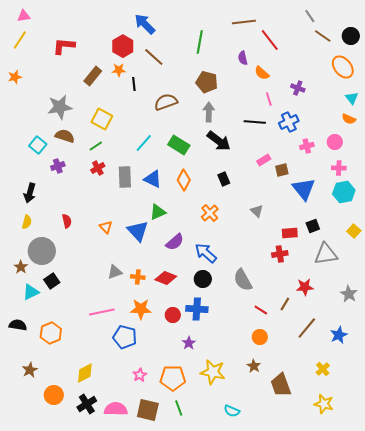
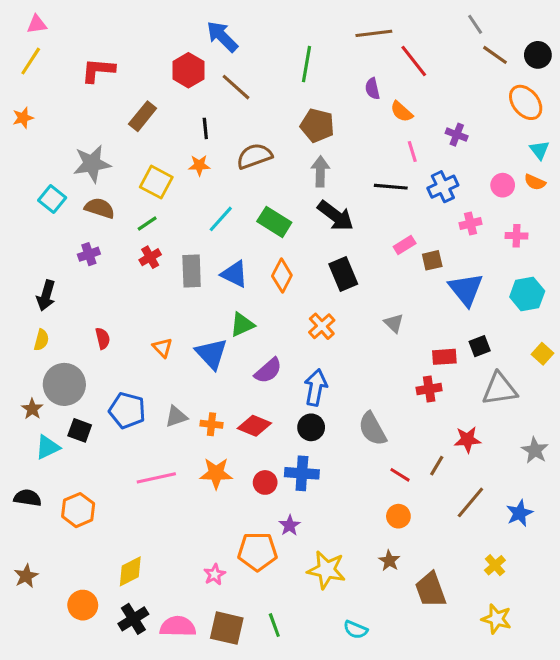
orange star: (119, 70) -> (199, 165), moved
pink circle: (335, 142) -> (503, 185), moved
cyan square: (38, 145) -> (52, 199), moved
pink cross: (339, 168) -> (516, 236), moved
black rectangle: (224, 179) -> (343, 274), size x1.5
blue arrow: (206, 253) -> (316, 387), turned 60
black square: (52, 281) -> (80, 430), turned -35
blue pentagon: (125, 337) -> (127, 410), moved
brown star: (30, 370) -> (26, 576), moved
orange pentagon: (173, 378) -> (257, 551), moved

